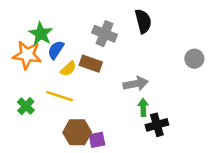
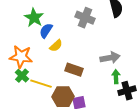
orange star: (27, 55) -> (21, 57), moved
brown rectangle: (91, 64) -> (74, 70), moved
yellow line: (60, 96) -> (41, 84), moved

